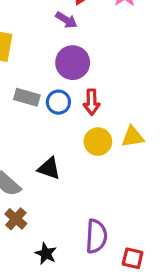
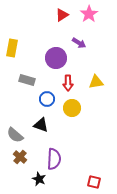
purple arrow: (66, 20) -> (79, 43), moved
blue circle: (58, 102) -> (47, 99), moved
yellow triangle: (133, 137) -> (96, 82), moved
purple semicircle: (96, 236) -> (54, 159), moved

